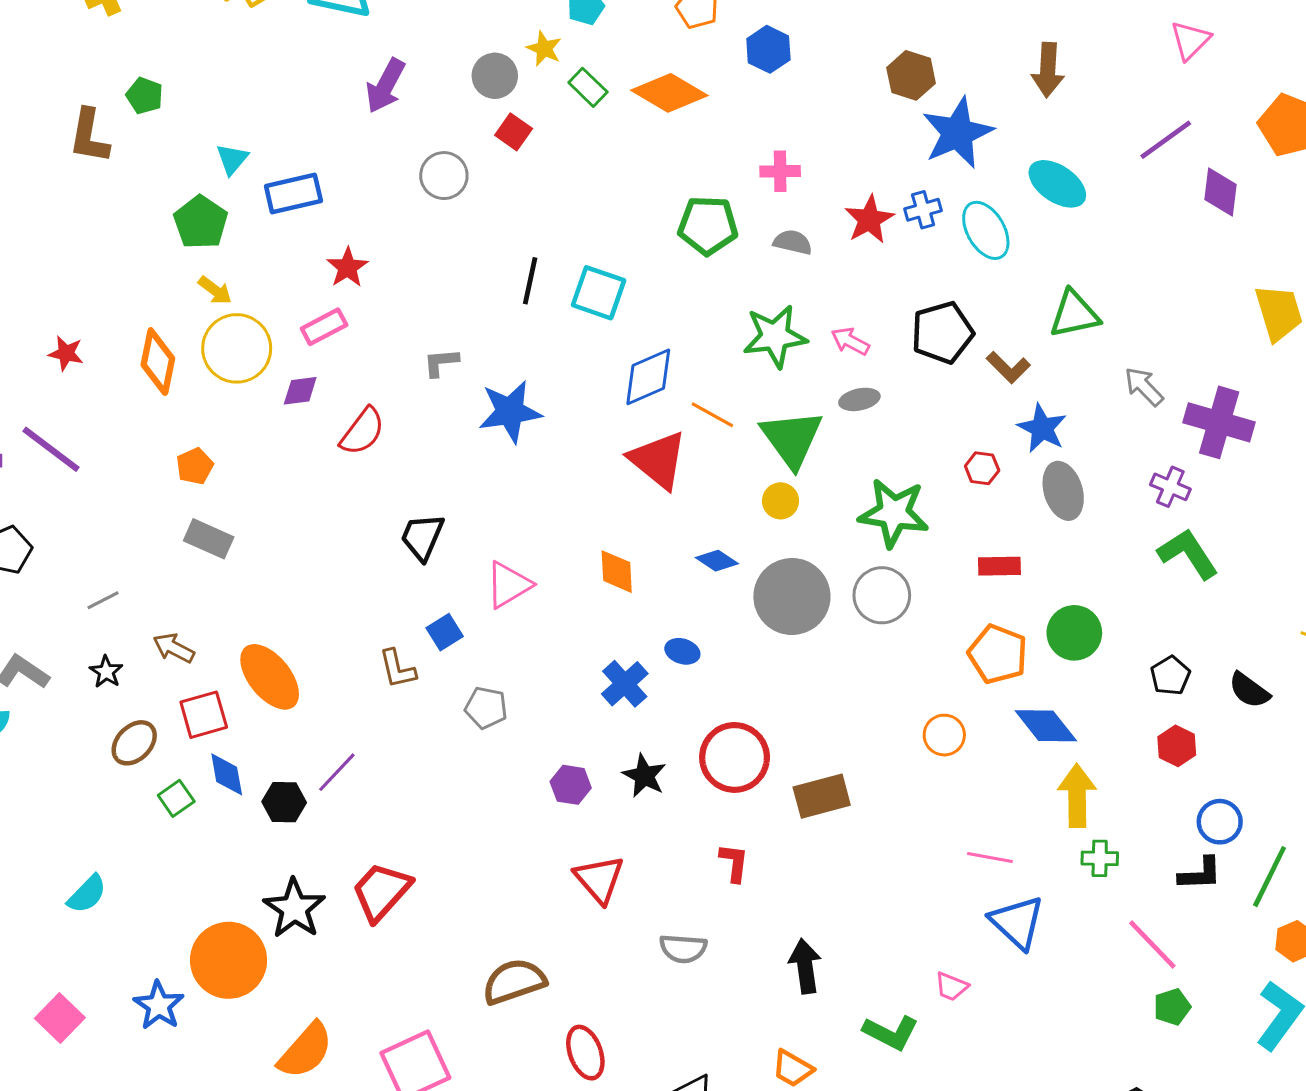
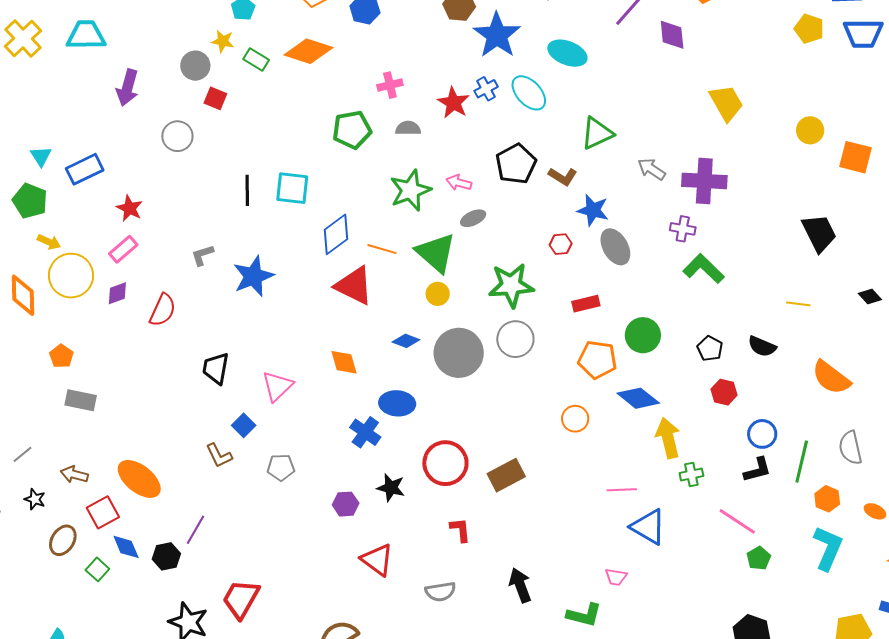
blue ellipse: (682, 651) -> (397, 403), size x1.6

